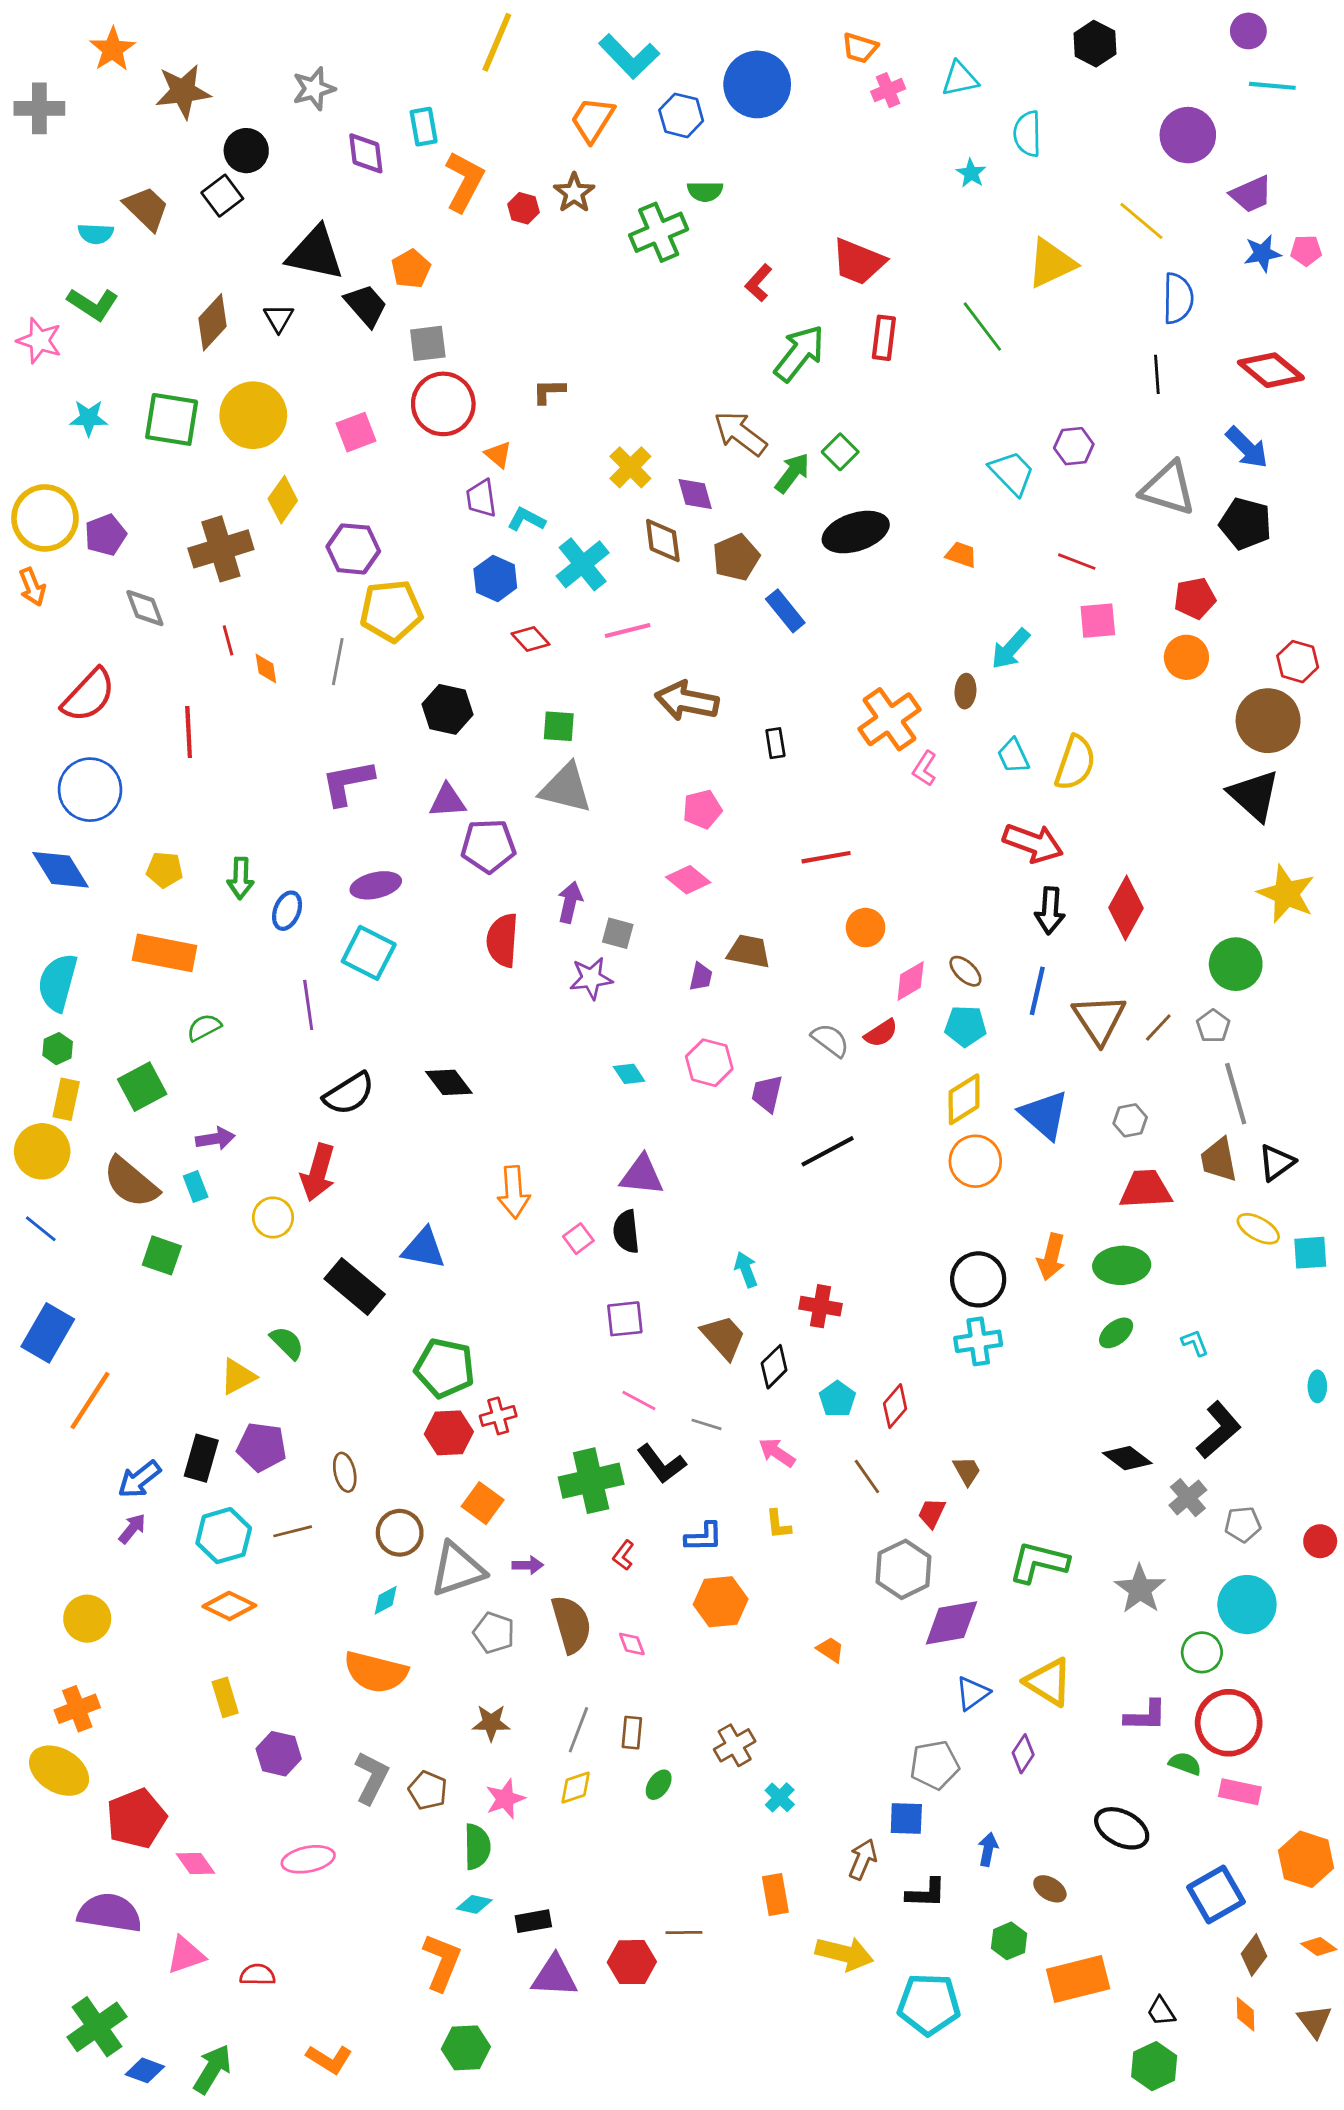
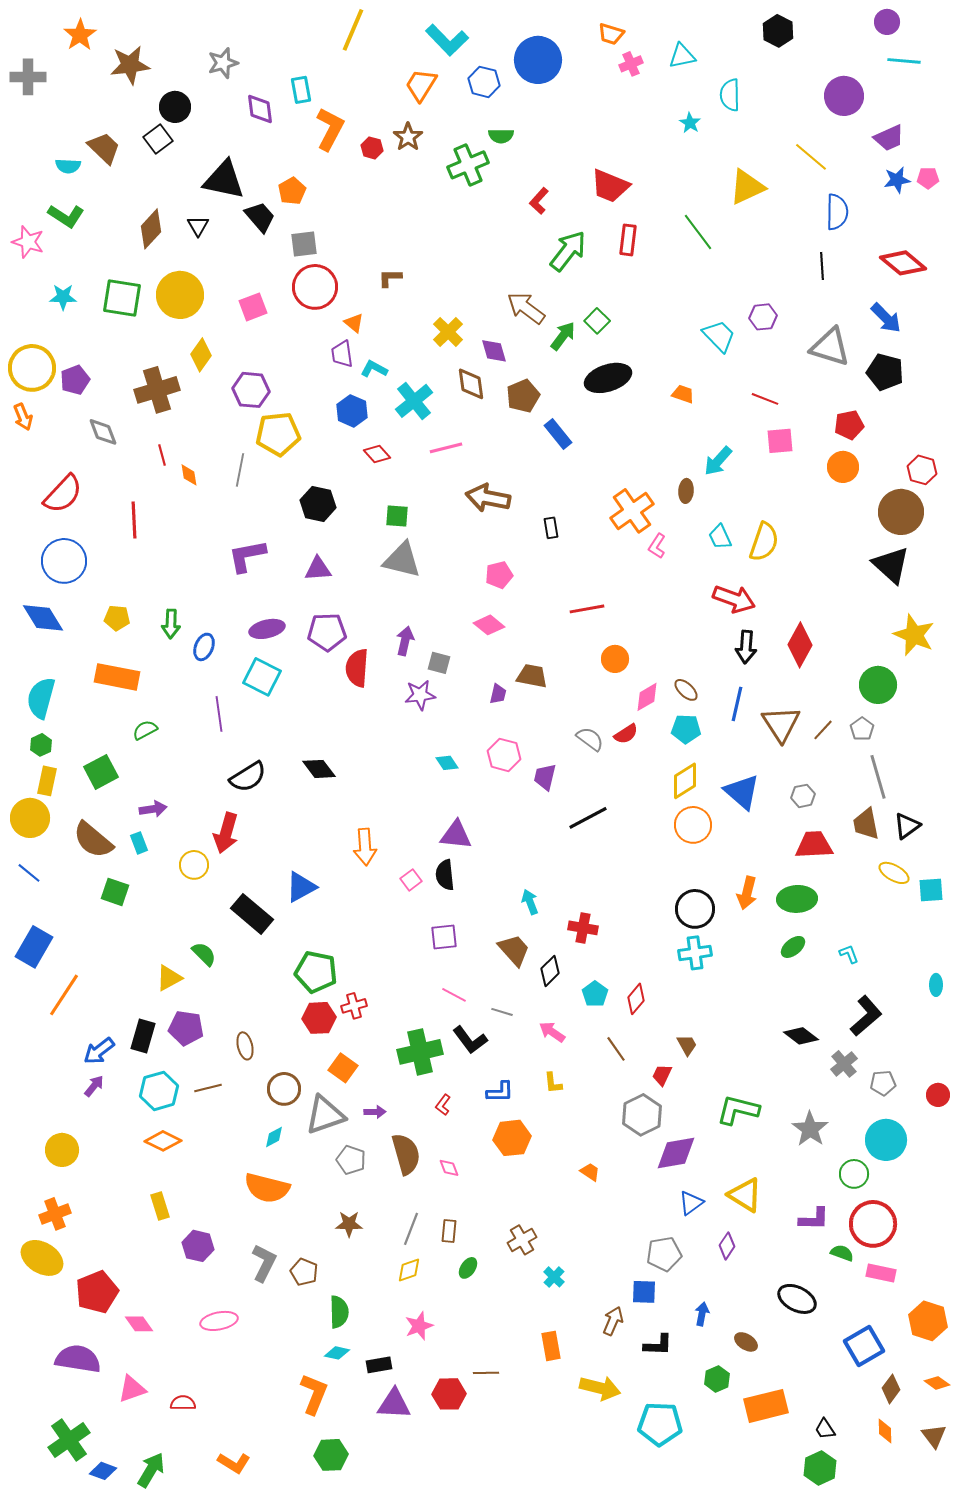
purple pentagon: (488, 846) -> (327, 632), moved
blue triangle: (424, 1248) -> (301, 887), turned -40
pink star: (505, 1799) -> (419, 1326), moved

